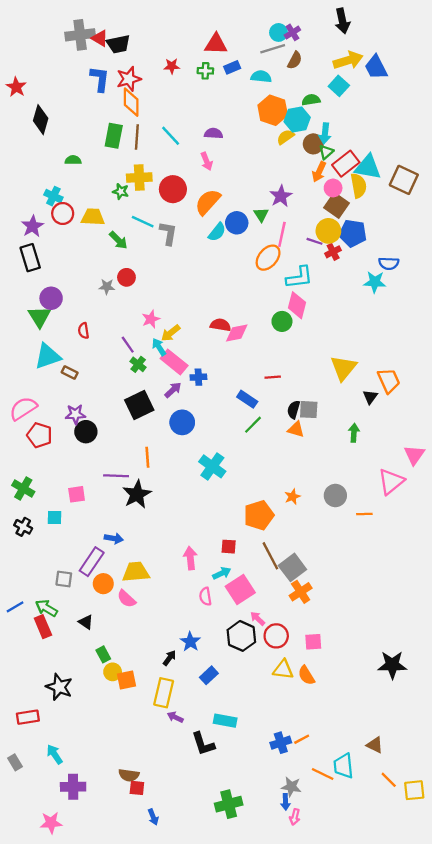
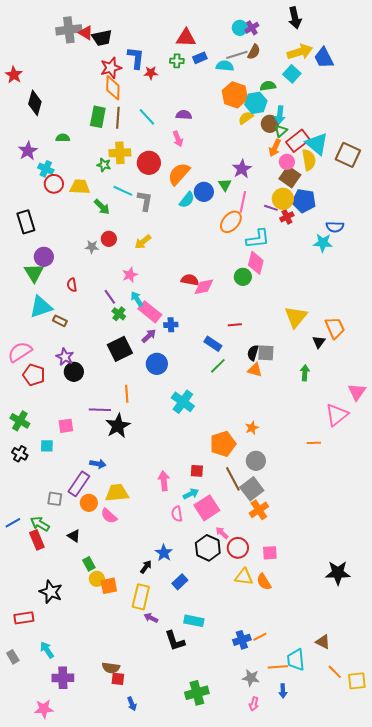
gray line: (273, 49) -> (237, 55), moved
red star: (172, 66) -> (151, 73), moved
blue L-shape: (100, 79) -> (136, 58), moved
cyan triangle: (368, 167) -> (317, 144), turned 30
purple star: (32, 226) -> (28, 151), moved
yellow arrow: (171, 333) -> (143, 242), moved
purple star: (75, 414) -> (65, 357), turned 30
gray circle: (335, 495) -> (256, 461), moved
orange line: (323, 774) -> (278, 667), turned -30
blue arrow: (285, 802) -> (283, 691), moved

